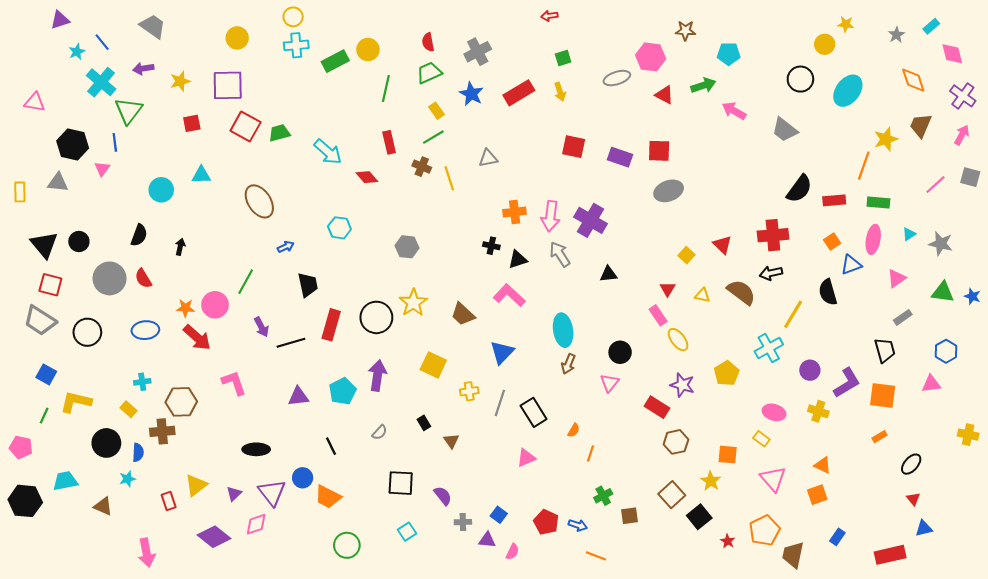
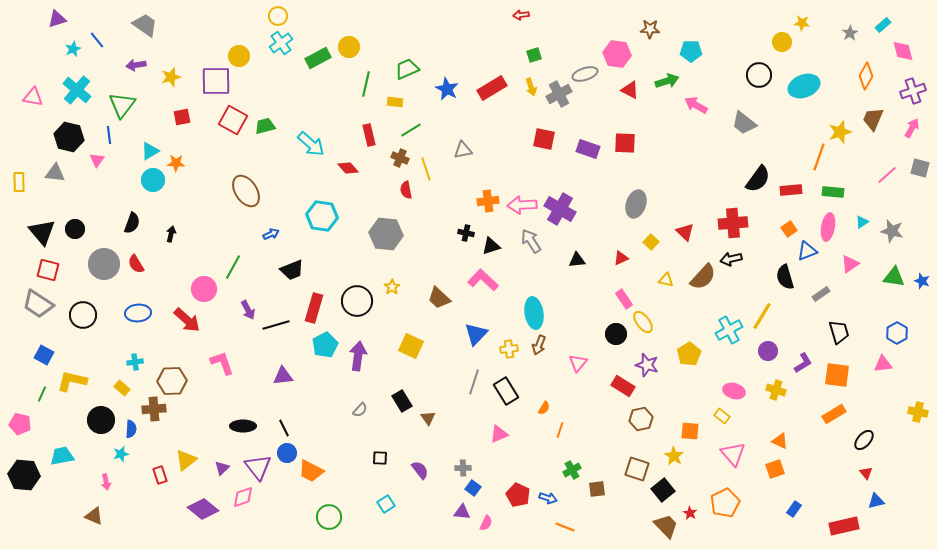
yellow circle: (237, 38) -> (239, 56), moved
red semicircle: (428, 42) -> (406, 190), moved
cyan cross: (296, 45) -> (281, 43), turned -30
gray cross: (478, 52) -> (559, 94), moved
orange diamond: (913, 80) -> (866, 76), turned 48
cyan cross: (101, 82) -> (77, 90), moved
cyan ellipse: (848, 91) -> (804, 86), turned 32
purple cross: (963, 96) -> (913, 91), turned 35
yellow rectangle: (437, 111) -> (395, 102), moved, turned -49
cyan triangle: (201, 175) -> (150, 151), moved, turned -30
gray ellipse: (669, 191) -> (636, 204), moved, turned -52
pink arrow: (550, 216) -> (522, 205), turned 80
cyan hexagon: (339, 228) -> (322, 216), size x1.4
gray hexagon: (407, 247) -> (386, 234), size x1.5
black trapezoid: (308, 285) -> (292, 270), turned 80
red triangle: (668, 289) -> (621, 258), moved, turned 35
brown semicircle: (741, 292) -> (703, 277), turned 96
yellow star: (413, 303) -> (392, 287), size x0.6
orange star: (185, 308) -> (176, 163), moved
yellow line: (793, 314) -> (762, 316), moved
gray rectangle: (903, 317) -> (821, 294), moved
black circle: (620, 352) -> (616, 334), moved
purple L-shape: (847, 383) -> (803, 363), size x0.7
cyan pentagon: (343, 391) -> (325, 345), moved
yellow cross: (469, 391) -> (509, 349), moved
black rectangle: (424, 423) -> (402, 401), size x1.5
orange rectangle: (880, 437) -> (834, 414), size x1.6
black line: (331, 446) -> (284, 428), moved
black square: (401, 483) -> (380, 458), size x0.6
brown square: (672, 495) -> (637, 469), turned -30
brown triangle: (103, 506) -> (94, 516), moved
gray cross: (463, 522) -> (463, 468), moved
pink arrow: (146, 553) -> (106, 482), moved, size x0.6
brown trapezoid: (793, 555) -> (666, 526), moved, turned 124

